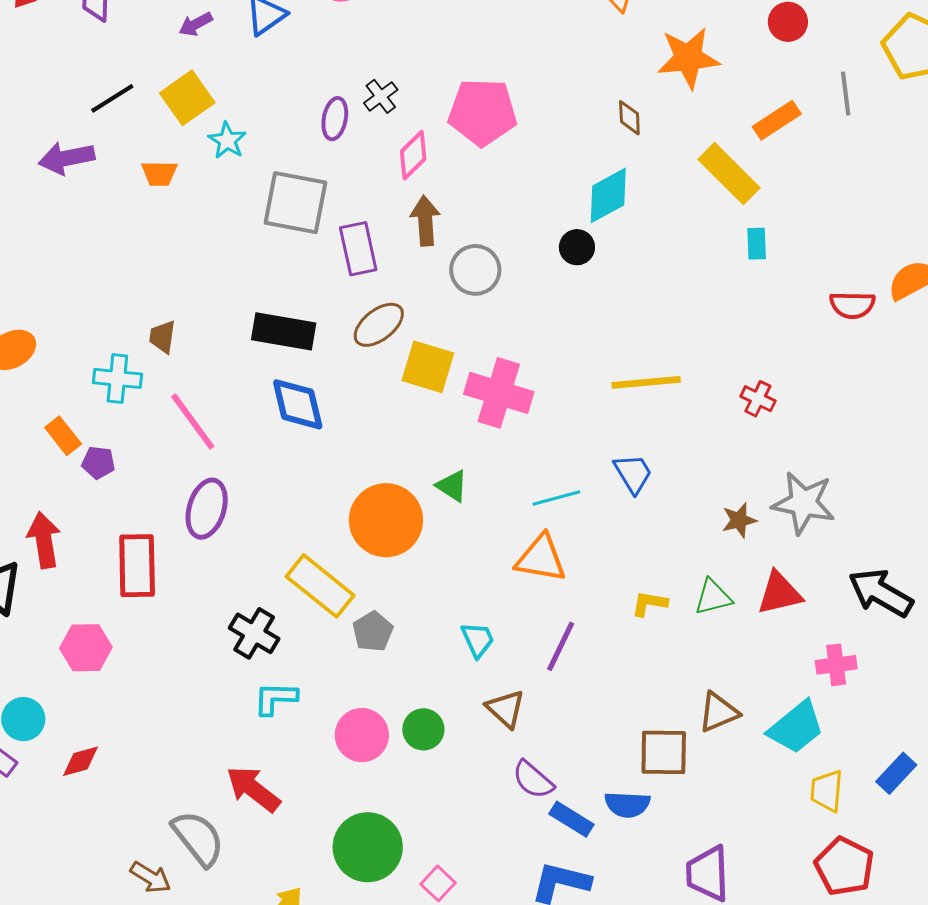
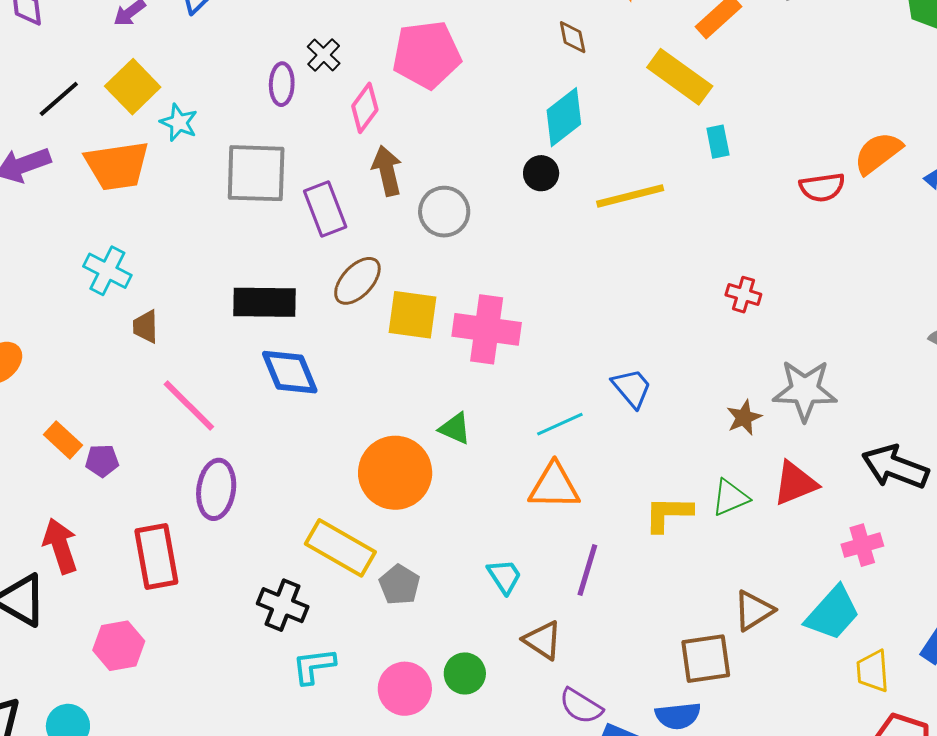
orange trapezoid: (159, 173) -> (117, 166), size x1.8
cyan cross: (117, 378) -> (107, 271), moved, turned 30
yellow line: (646, 382) -> (630, 196), moved
yellow L-shape: (649, 603) -> (668, 514), size x1.4

